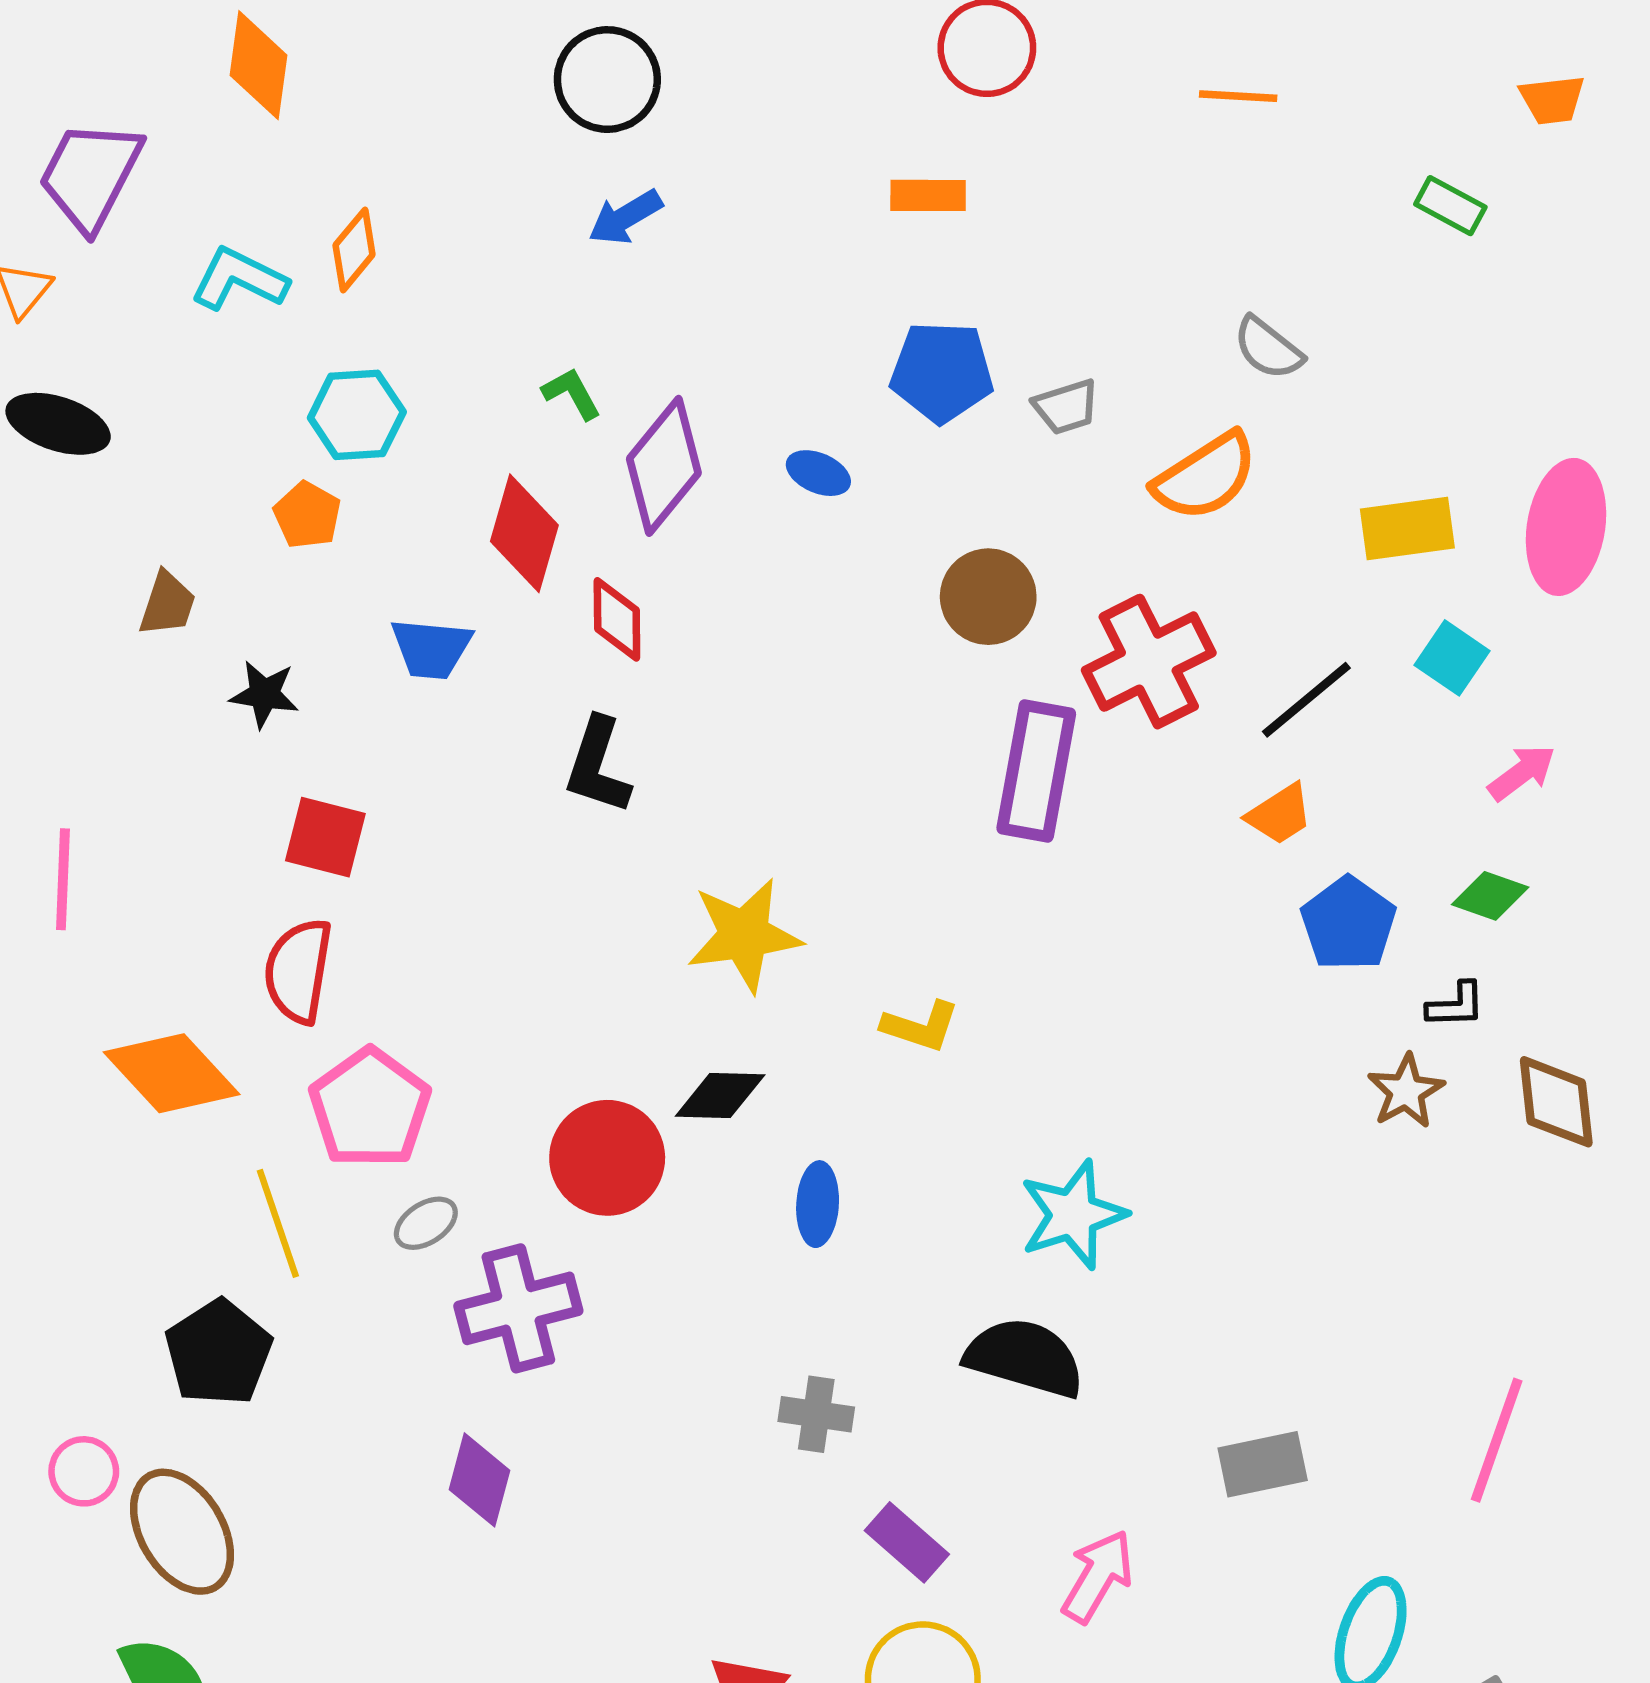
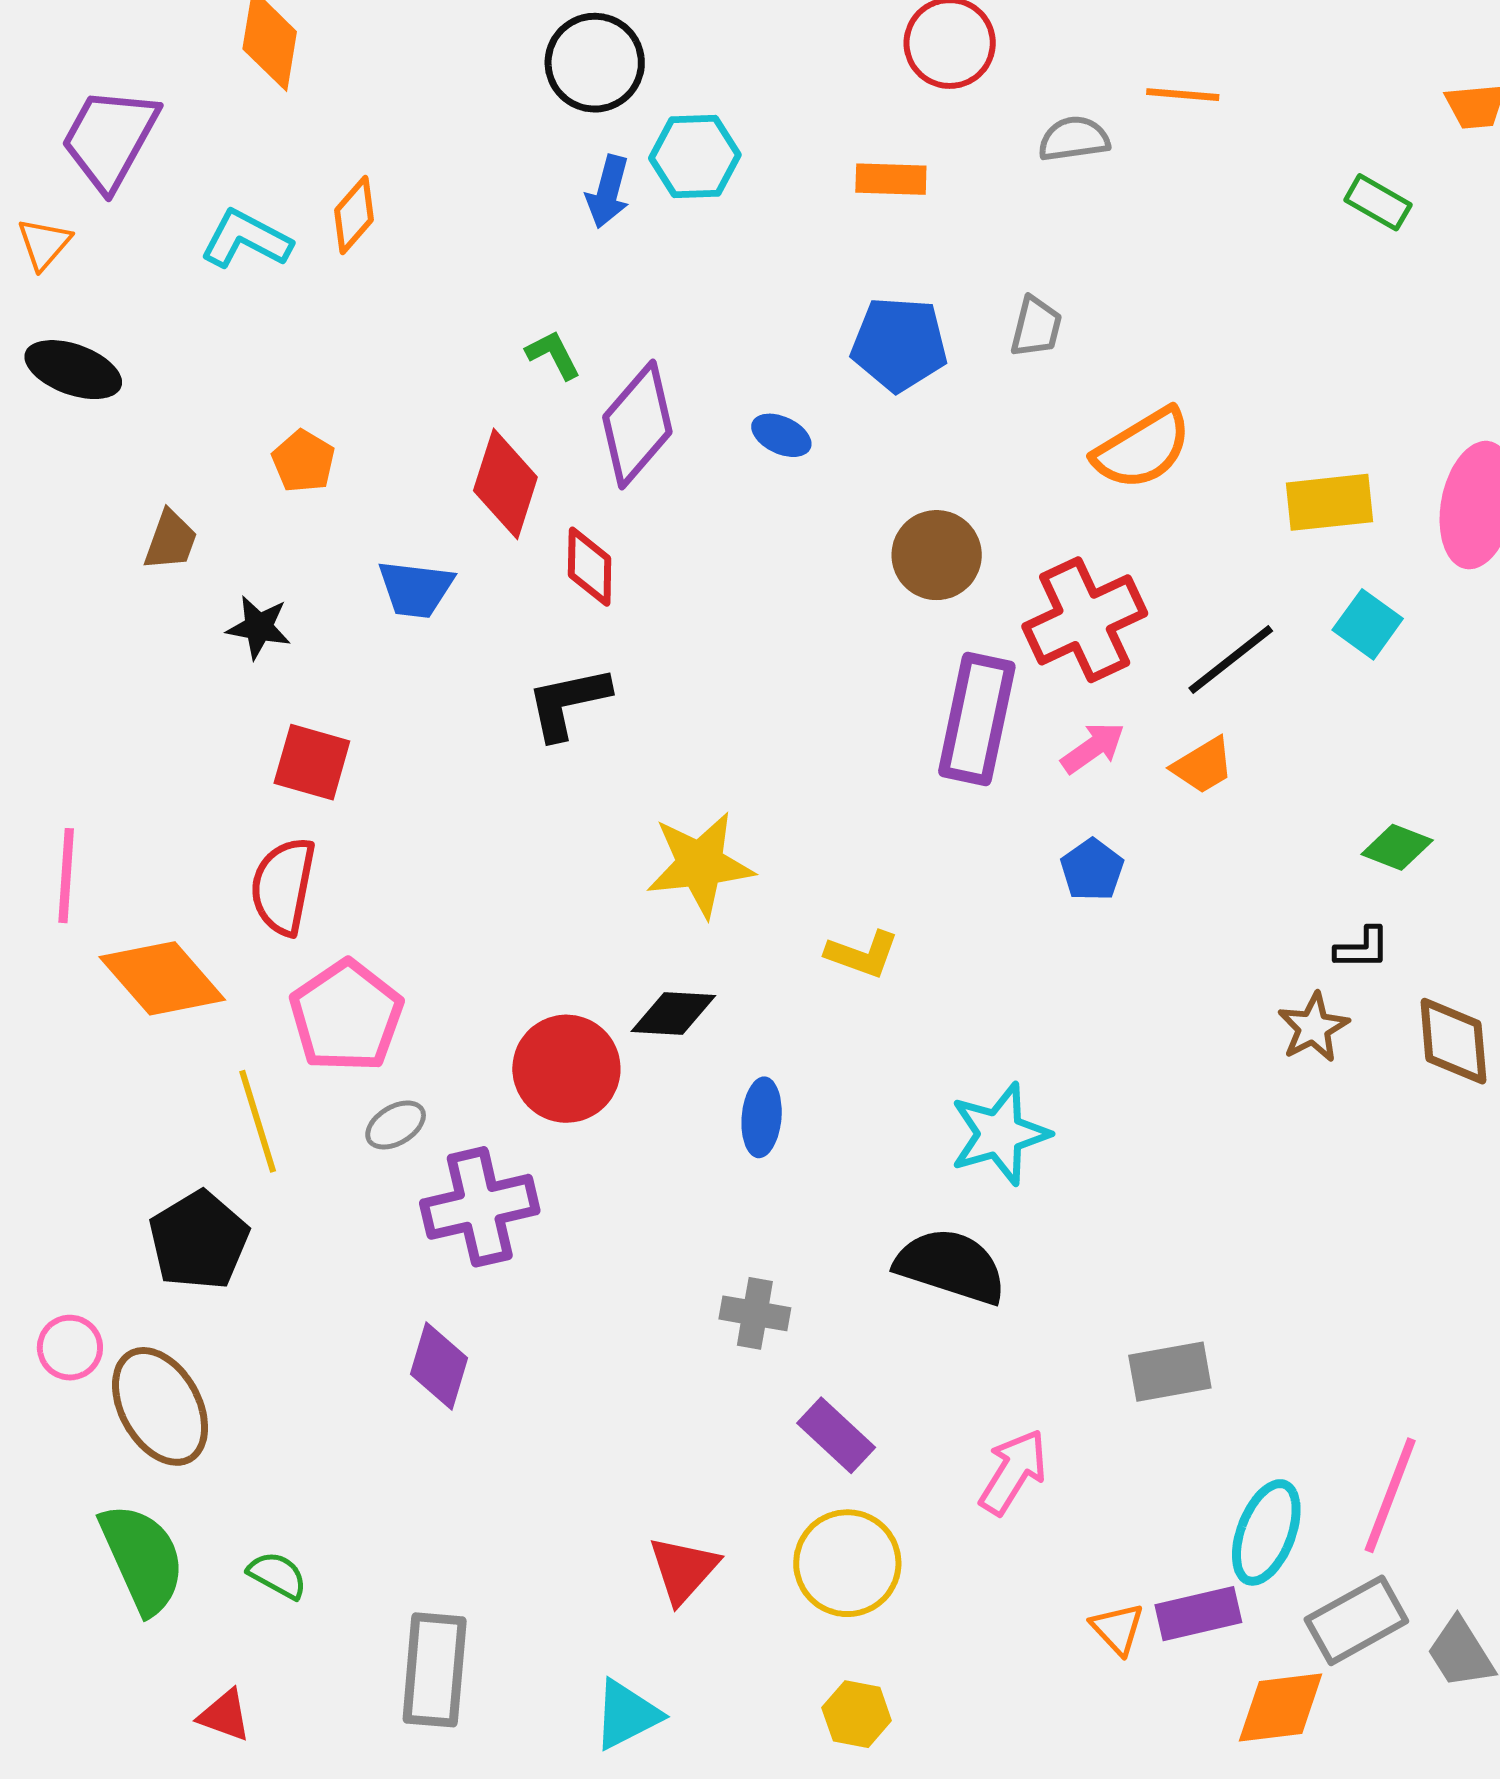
blue arrow: (625, 217) -> (608, 192), turned -46
gray semicircle: (1268, 348) -> (1074, 139), moved, turned 132
gray trapezoid: (1066, 407) -> (1036, 327), moved, turned -60
cyan hexagon: (357, 415) -> (695, 156), moved
black L-shape: (598, 766) -> (568, 703), turned 58
pink arrow: (1522, 773) -> (1093, 748), moved
pink line: (63, 879) -> (66, 876), moved
blue pentagon: (1348, 924) -> (1092, 870), moved, size x0.7
pink line: (1497, 1440) -> (1390, 1495), moved

